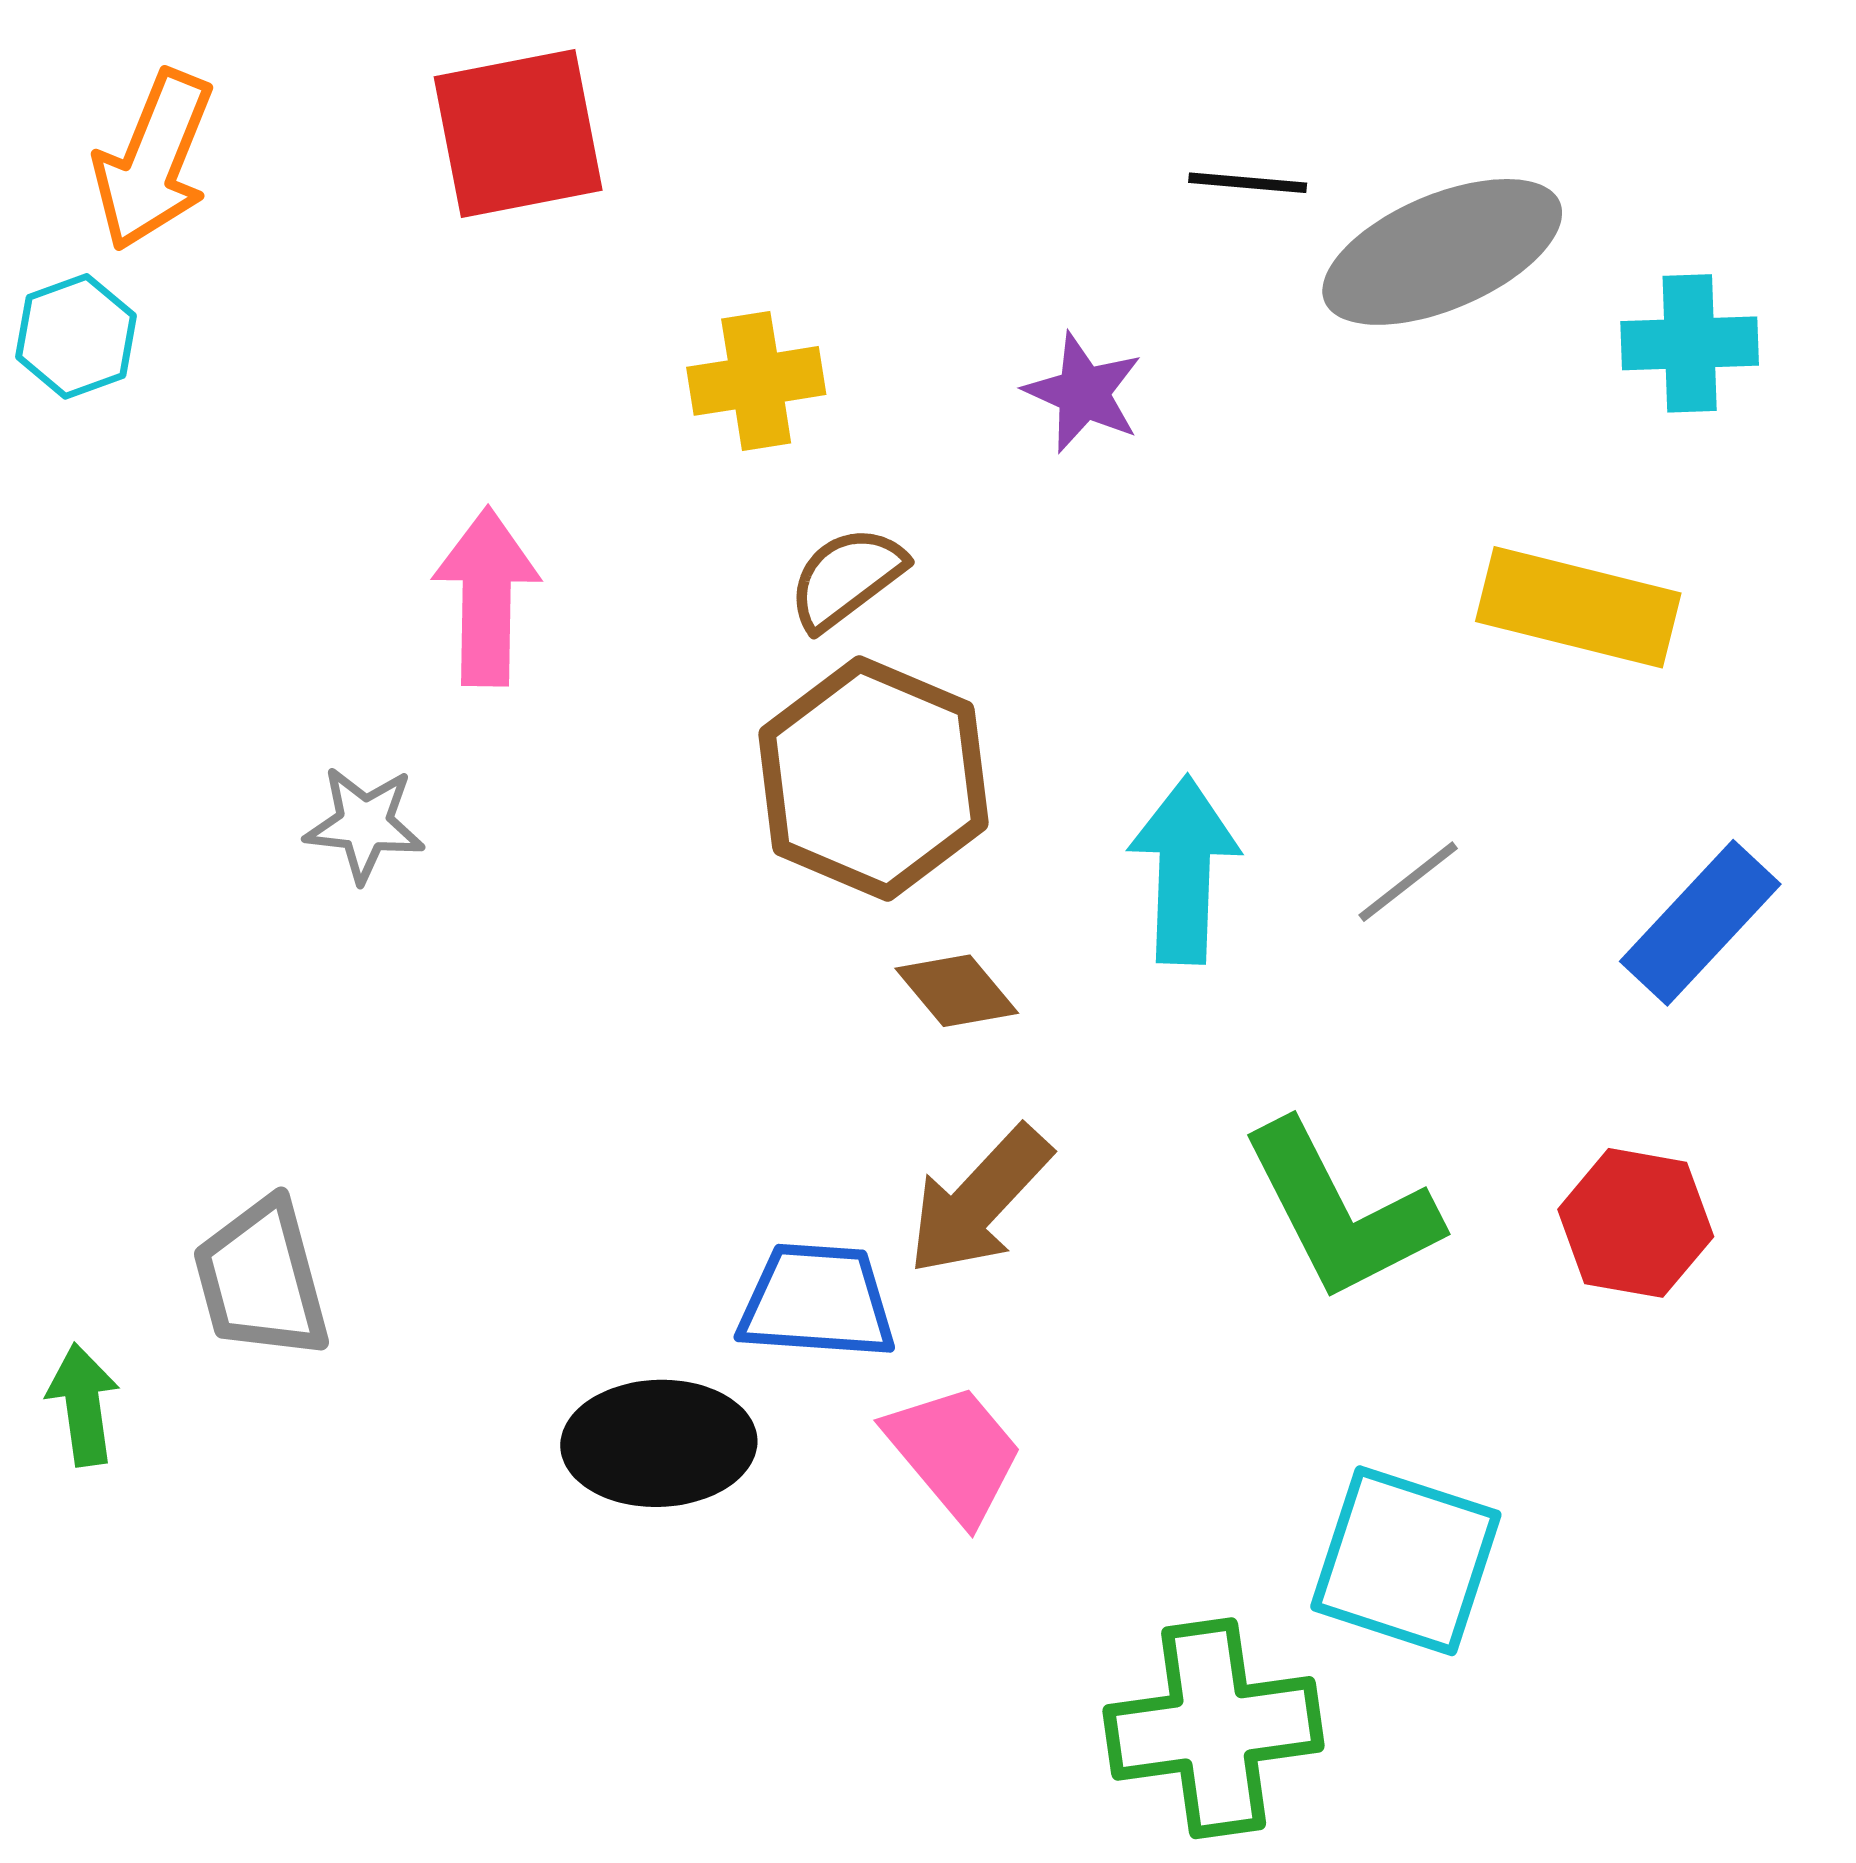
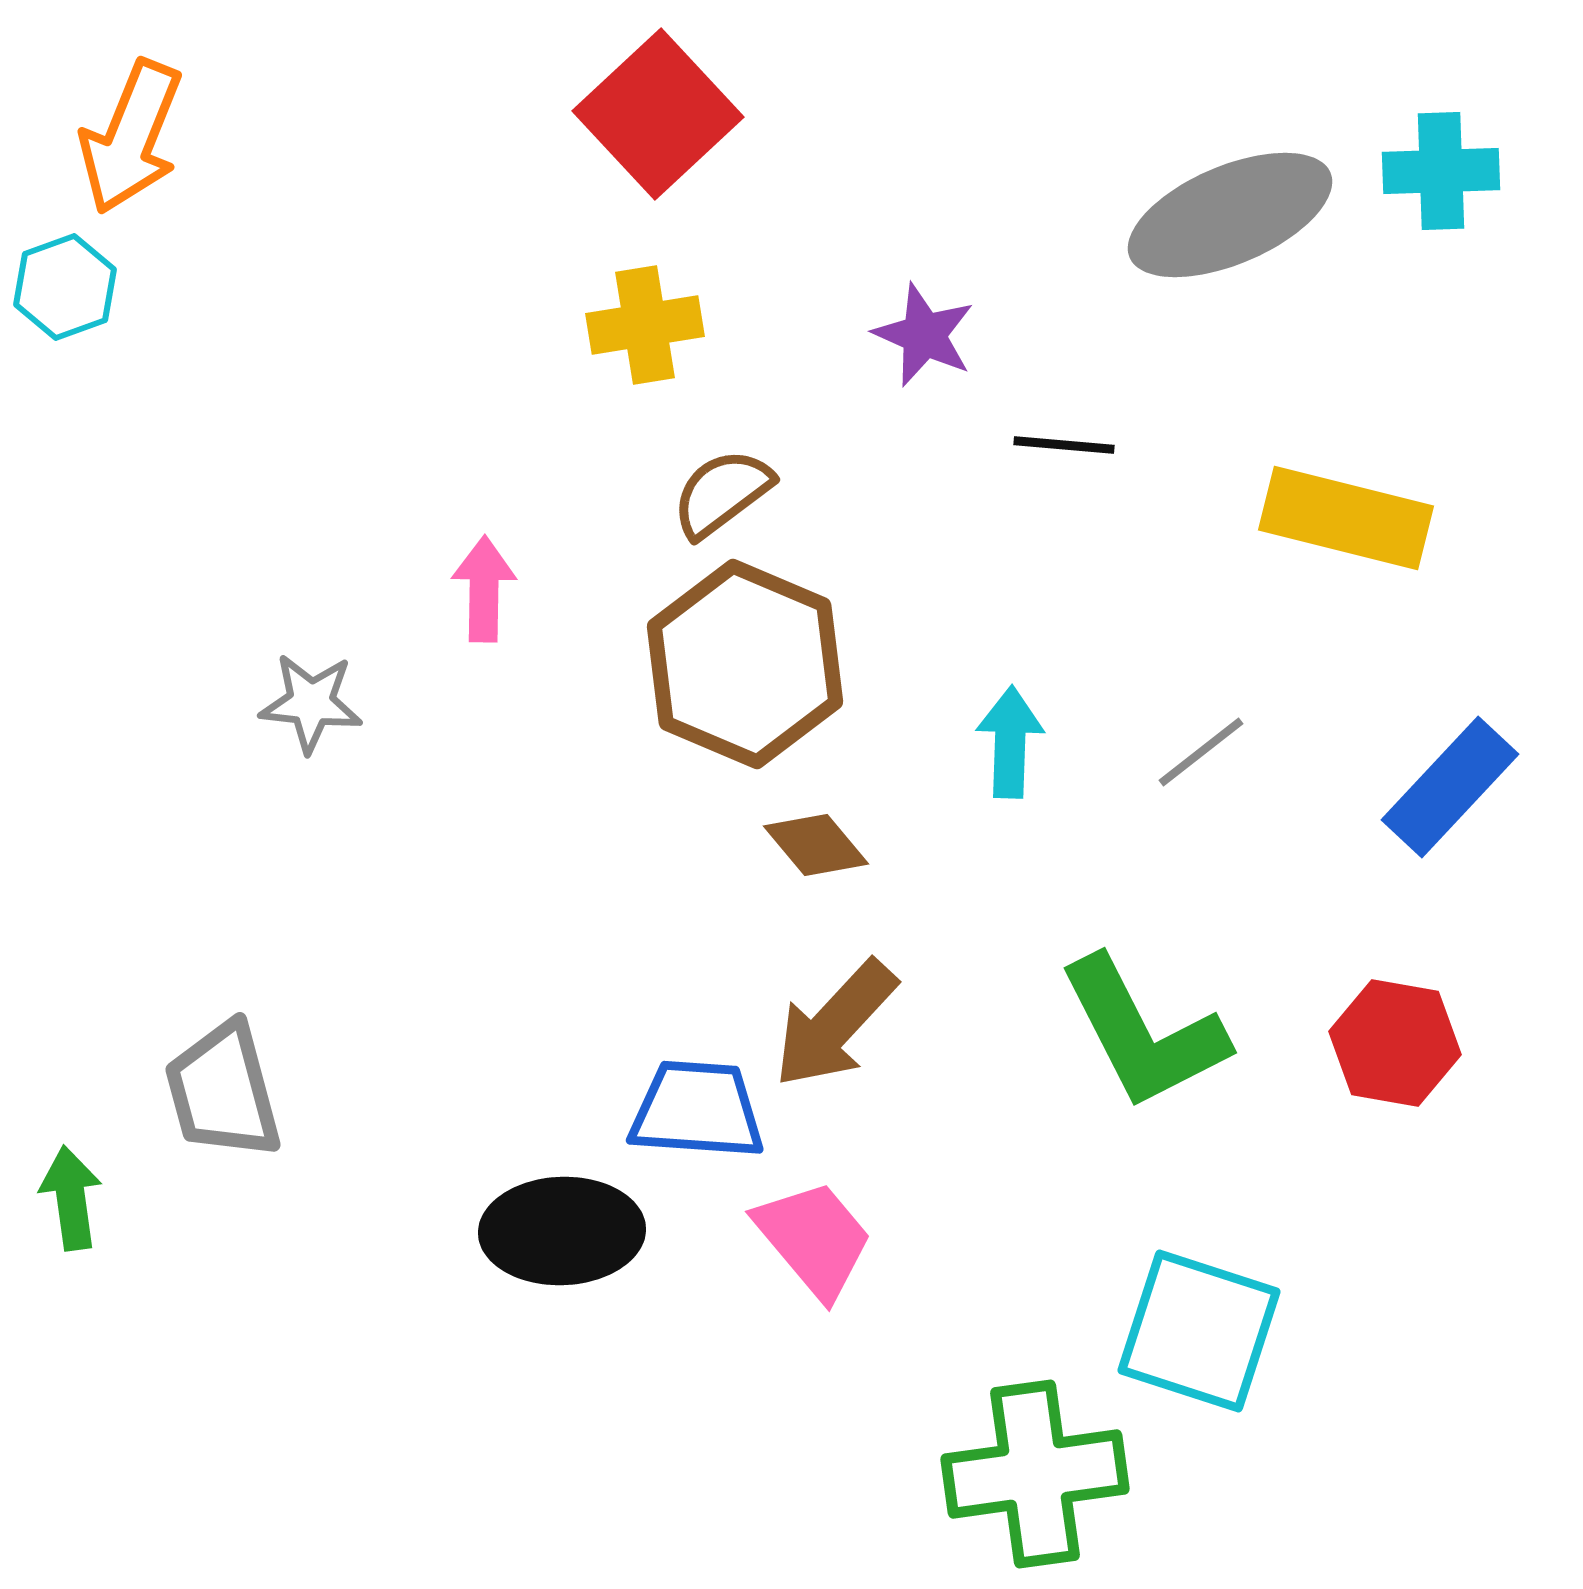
red square: (518, 133) -> (658, 114), moved, turned -32
black line: (1248, 183) -> (1064, 445), moved
cyan cross: (1690, 343) -> (1441, 171), moved
pink arrow: (486, 597) -> (484, 589), moved, size x0.7
cyan arrow: (1184, 870) -> (1010, 742), size x0.7

